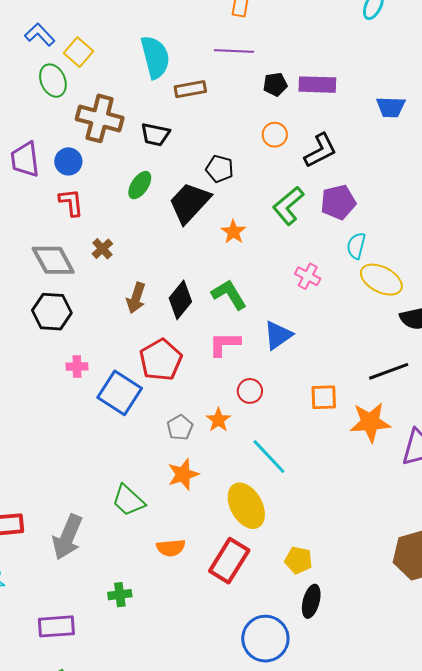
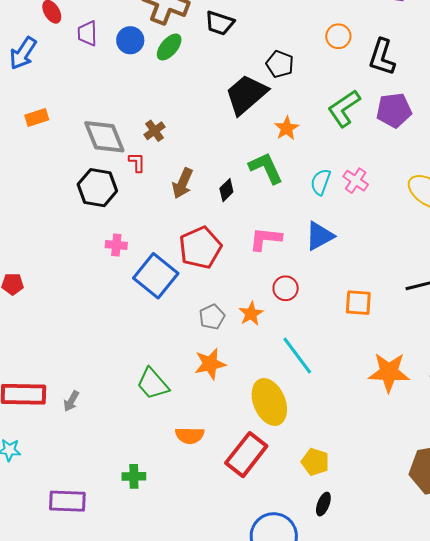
black L-shape: (320, 151) -> (382, 57), turned 129
purple trapezoid: (25, 159) -> (87, 33), size x0.7
green ellipse: (140, 185) -> (169, 47), moved
red L-shape: (71, 202) -> (137, 162), moved, size x0.7
cyan semicircle: (356, 246) -> (321, 182), moved
green L-shape: (229, 294) -> (266, 168), moved
black diamond: (180, 300) -> (226, 190), size x0.6
orange star: (370, 422) -> (389, 372), moved
gray arrow: (67, 537) -> (71, 401), moved, size x0.5
black ellipse: (311, 601) -> (323, 504), size x0.7

